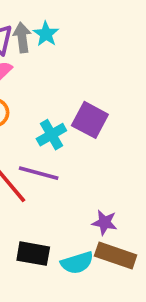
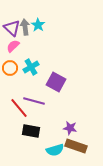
purple square: (90, 120) -> (56, 82), moved
cyan cross: (51, 135) -> (31, 67), moved
black rectangle: (33, 254) -> (31, 131), moved

